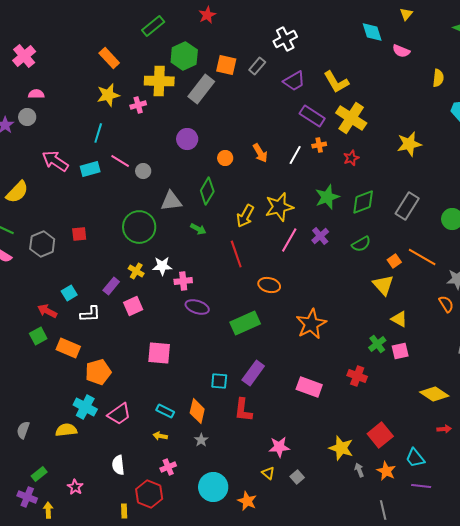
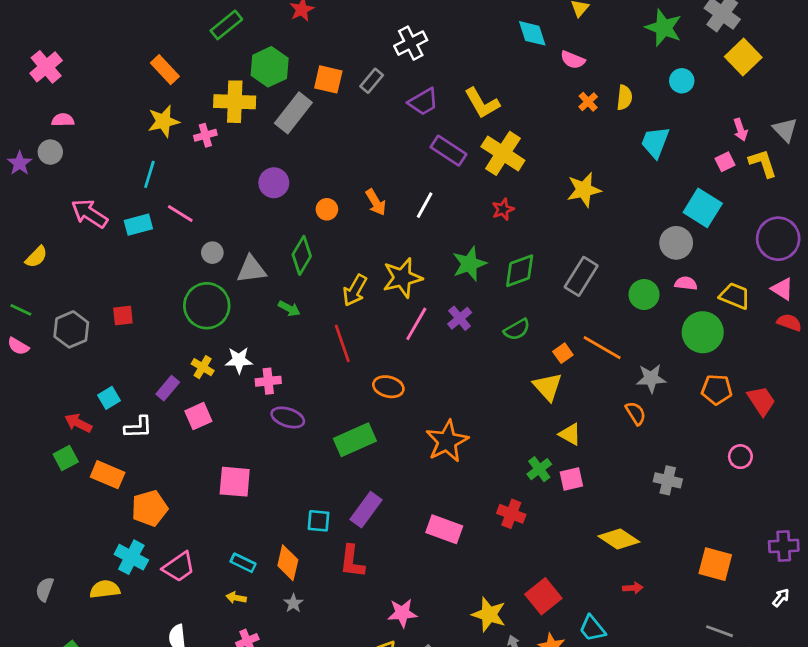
orange cross: (319, 145) -> (588, 102), moved, turned -32
gray circle: (143, 171) -> (212, 253), moved
yellow semicircle: (17, 192) -> (36, 257), size x0.7

